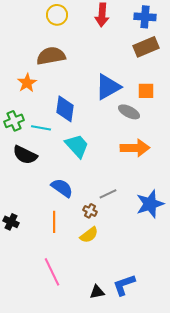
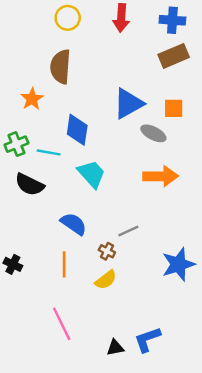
brown semicircle: (51, 56) -> (61, 67), turned -76
blue star: (150, 204) -> (178, 264), moved

